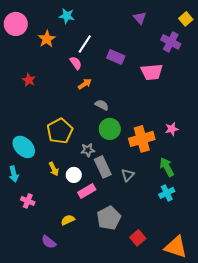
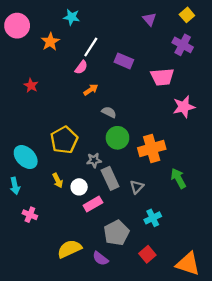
yellow square: (186, 19) -> (187, 15), moved
pink semicircle: (76, 63) -> (81, 67), turned 72
pink star: (172, 129) -> (184, 107), moved, size x1.5
cyan cross: (167, 193) -> (153, 218), moved
yellow semicircle: (68, 220) -> (69, 249), moved, size x1.6
purple semicircle: (49, 242) -> (100, 258), moved

